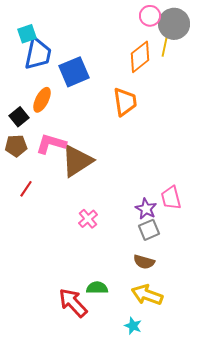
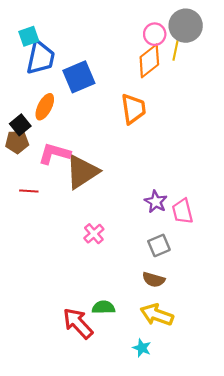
pink circle: (150, 16) -> (155, 34), moved
brown pentagon: (16, 146) -> (17, 142), moved
red line: (26, 189) -> (29, 191), moved, turned 60
purple star: (146, 209) -> (156, 202), moved

